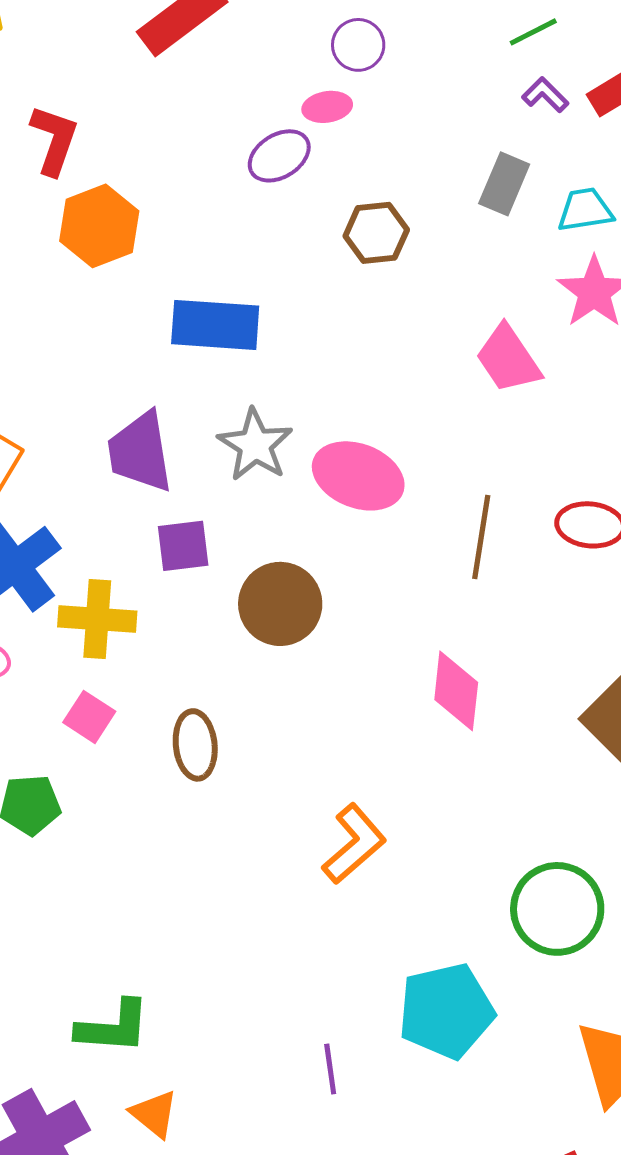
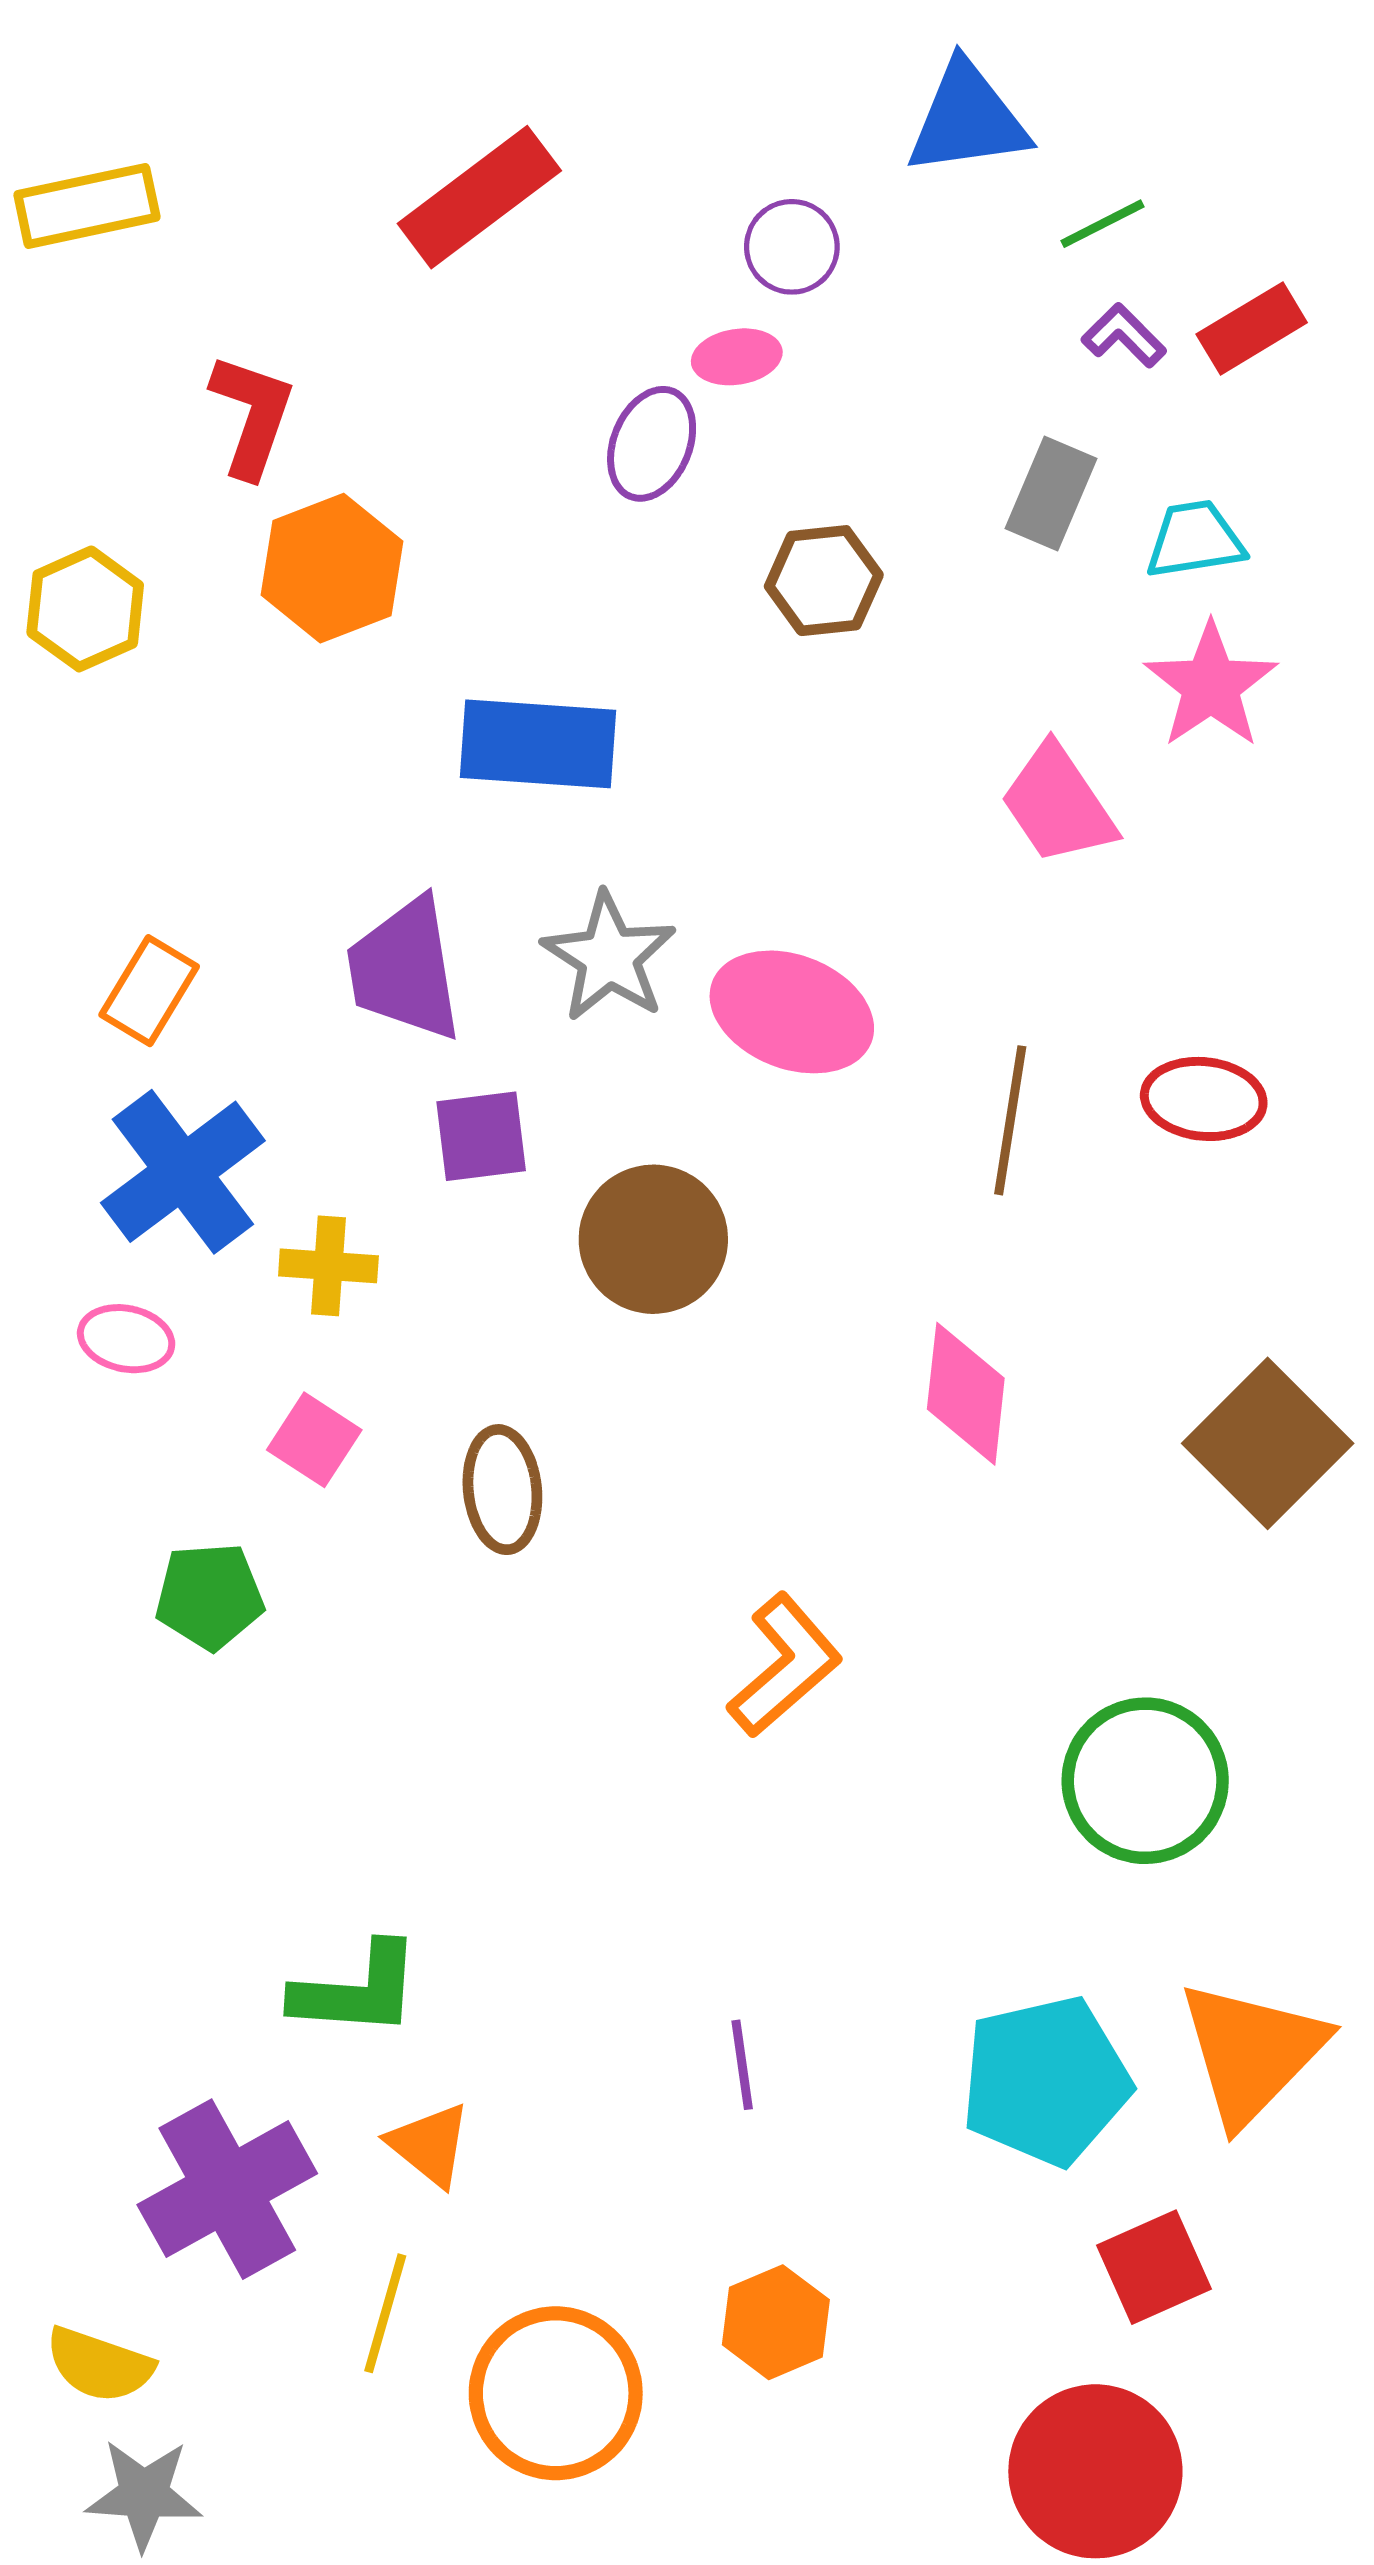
purple ellipse: (279, 156) -> (652, 444), turned -36
yellow cross: (97, 619) -> (328, 1266), size x0.7
cyan pentagon: (446, 1011) -> (1046, 2081), moved

